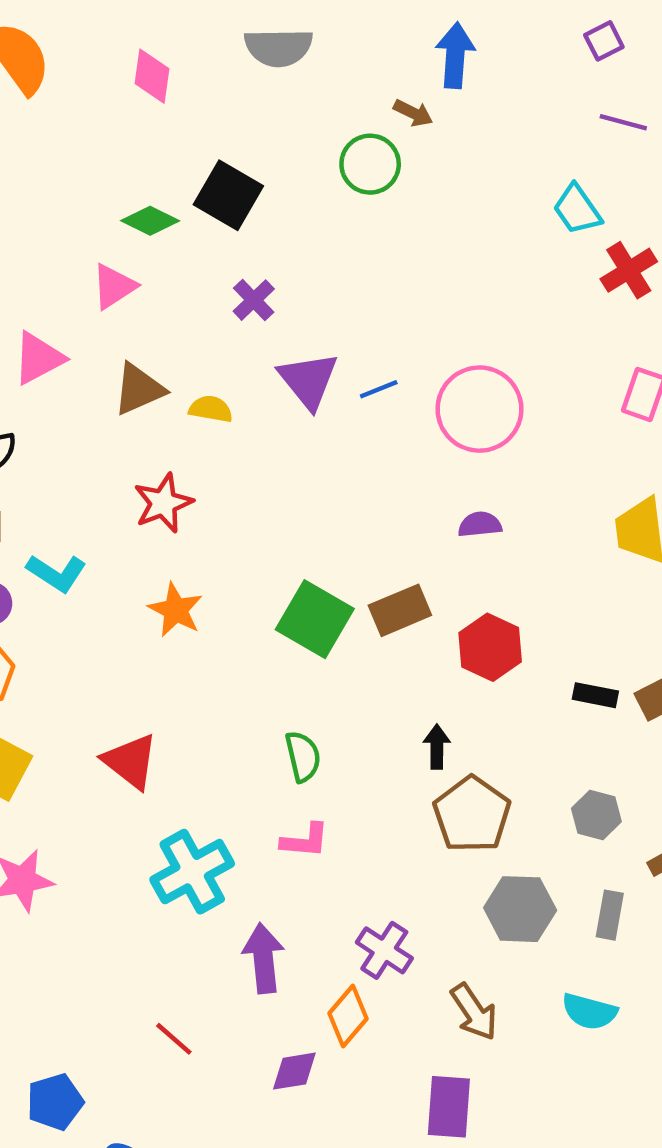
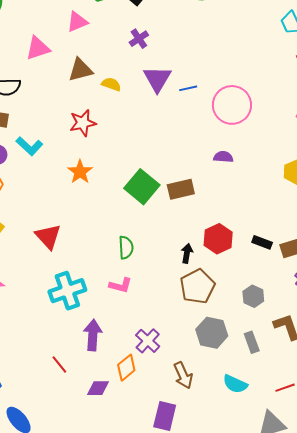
red hexagon: (490, 647) -> (218, 239), moved
gray rectangle: (610, 915) -> (252, 342), turned -40
red line: (174, 1039) -> (59, 365), moved

